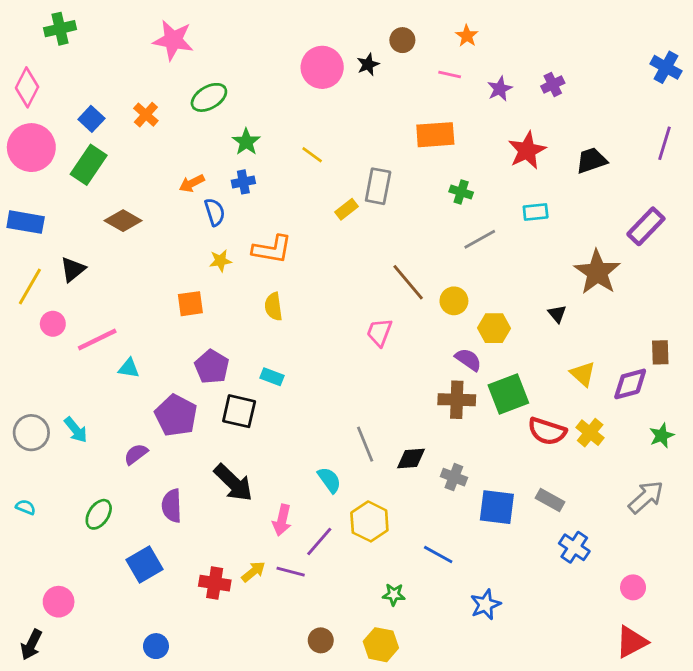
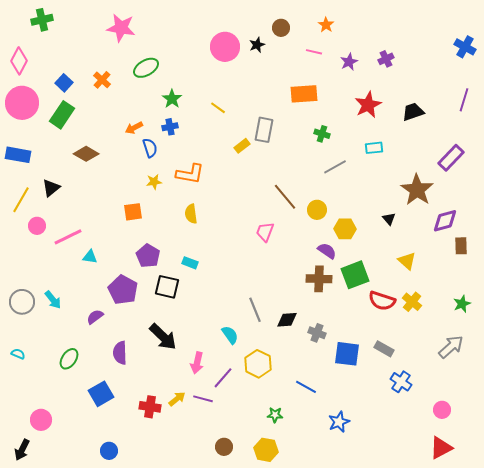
purple diamond: (630, 384) -> (445, 221), moved

